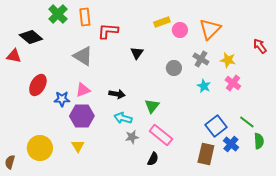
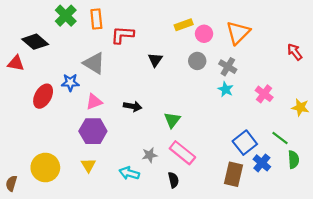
yellow star: (228, 60) -> (300, 107), moved
gray circle: (174, 68) -> (197, 61), moved
cyan star: (204, 86) -> (226, 89), moved
blue star: (62, 99) -> (70, 82), moved
cyan arrow: (123, 118) -> (129, 173), moved
black semicircle: (153, 159) -> (173, 180), turned -40

